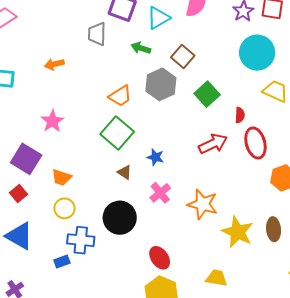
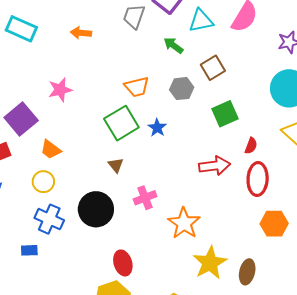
gray hexagon: (161, 84) -> (182, 89), size x0.7
blue star: (155, 157) -> (157, 128), moved
blue rectangle: (62, 261) -> (29, 250), moved

